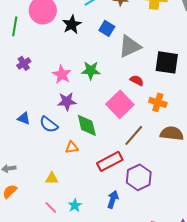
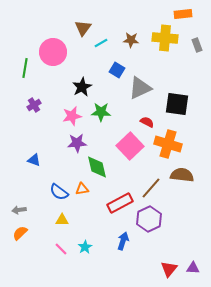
black star: (72, 24) -> (82, 87), moved
pink star: (62, 74) -> (72, 116), turned 30
orange cross: (158, 102) -> (168, 144), size x1.5
blue semicircle: (49, 124) -> (59, 192), moved
brown line: (134, 135) -> (151, 188), moved

